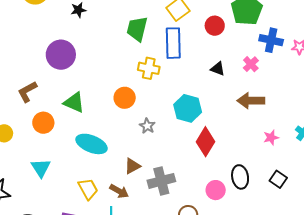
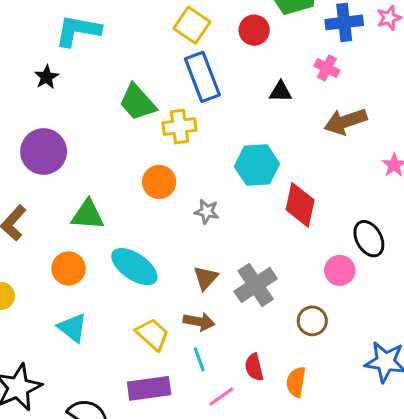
green trapezoid: (137, 29) -> (137, 102), moved, turned -36
orange circle: (43, 123) -> (69, 268), moved
cyan ellipse: (91, 144) -> (134, 267), turned 32

